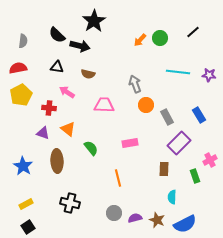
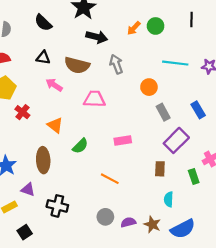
black line: (193, 32) -> (192, 19), turned -48
black arrow: (80, 46) -> (97, 37), moved
brown semicircle: (88, 74) -> (77, 65), size x1.6
gray arrow: (135, 84) -> (116, 64), moved
orange circle: (146, 105) -> (149, 87), moved
red cross: (49, 108) -> (22, 112), moved, turned 32
purple triangle: (43, 133) -> (28, 190), moved
green semicircle: (91, 148) -> (80, 146), turned 84
orange line: (118, 178) -> (110, 179), turned -48
black square: (28, 227) -> (25, 232), moved

